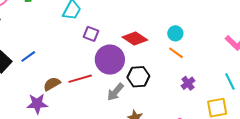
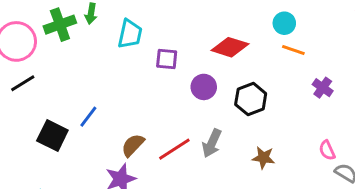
purple circle: (110, 60) -> (204, 87), size x0.6
red line: (80, 79) -> (174, 149), moved
gray arrow: (115, 92) -> (212, 143), moved

